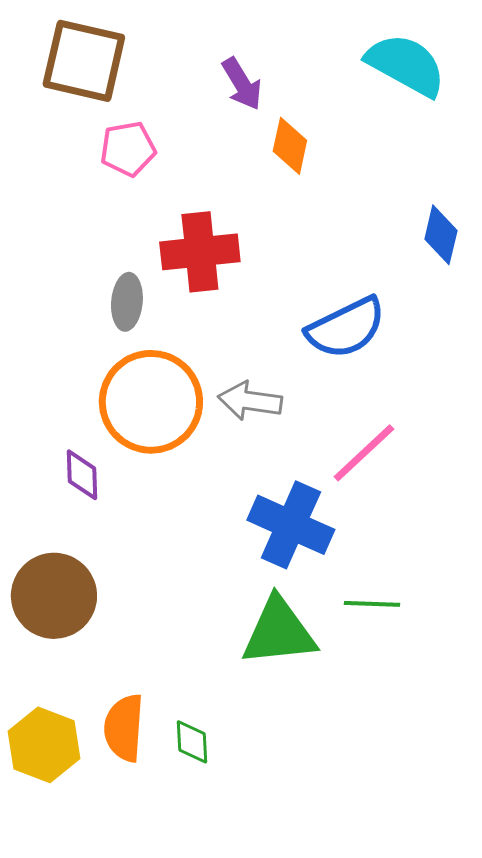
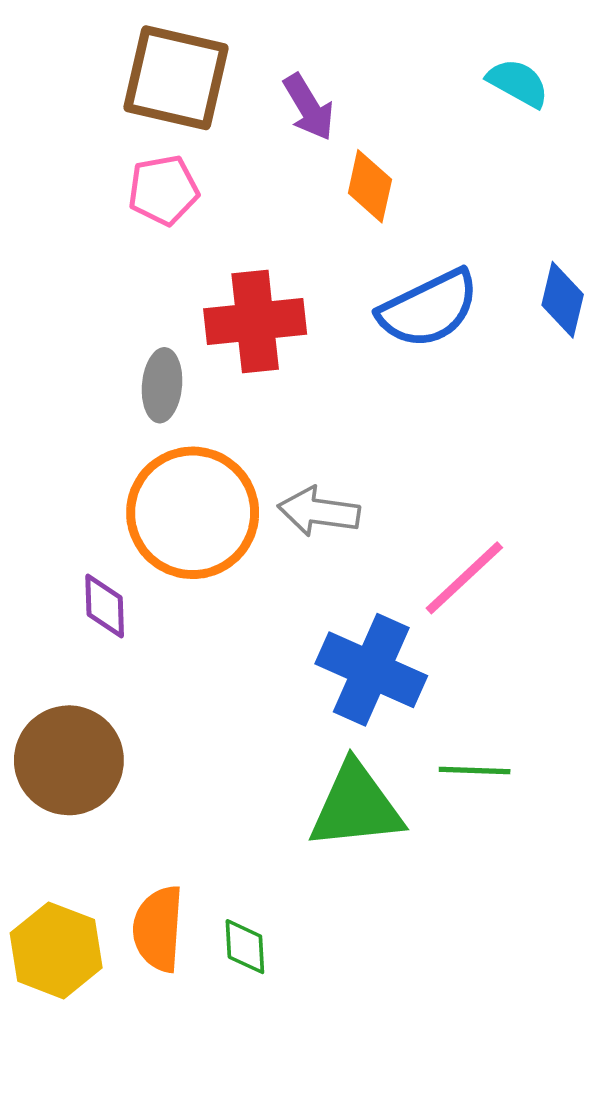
brown square: (84, 61) -> (176, 78), moved
cyan semicircle: (406, 65) -> (518, 83), size x0.6
blue semicircle: (346, 328) -> (429, 309), moved

